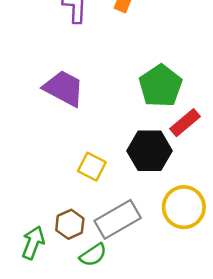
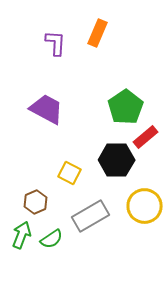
brown hexagon: (70, 224) -> (36, 202), moved
green semicircle: (93, 255) -> (52, 239), moved

